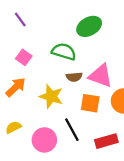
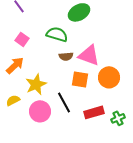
yellow star: (51, 96) -> (36, 84), moved, turned 30

